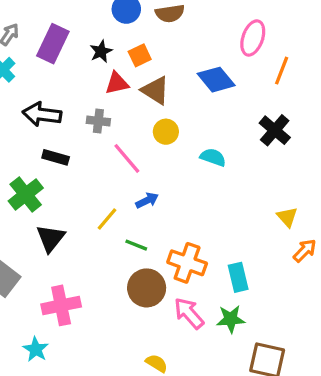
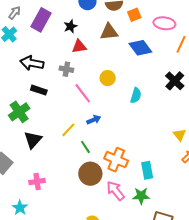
pink ellipse: (253, 38) -> (164, 23), turned 75
orange square: (140, 55) -> (134, 15), moved
brown triangle: (155, 90) -> (109, 32), moved, turned -42
cyan semicircle: (213, 157) -> (136, 95), turned 84
green line: (136, 245) -> (85, 147), turned 32
pink cross: (61, 305) -> (37, 182), size x0.7

